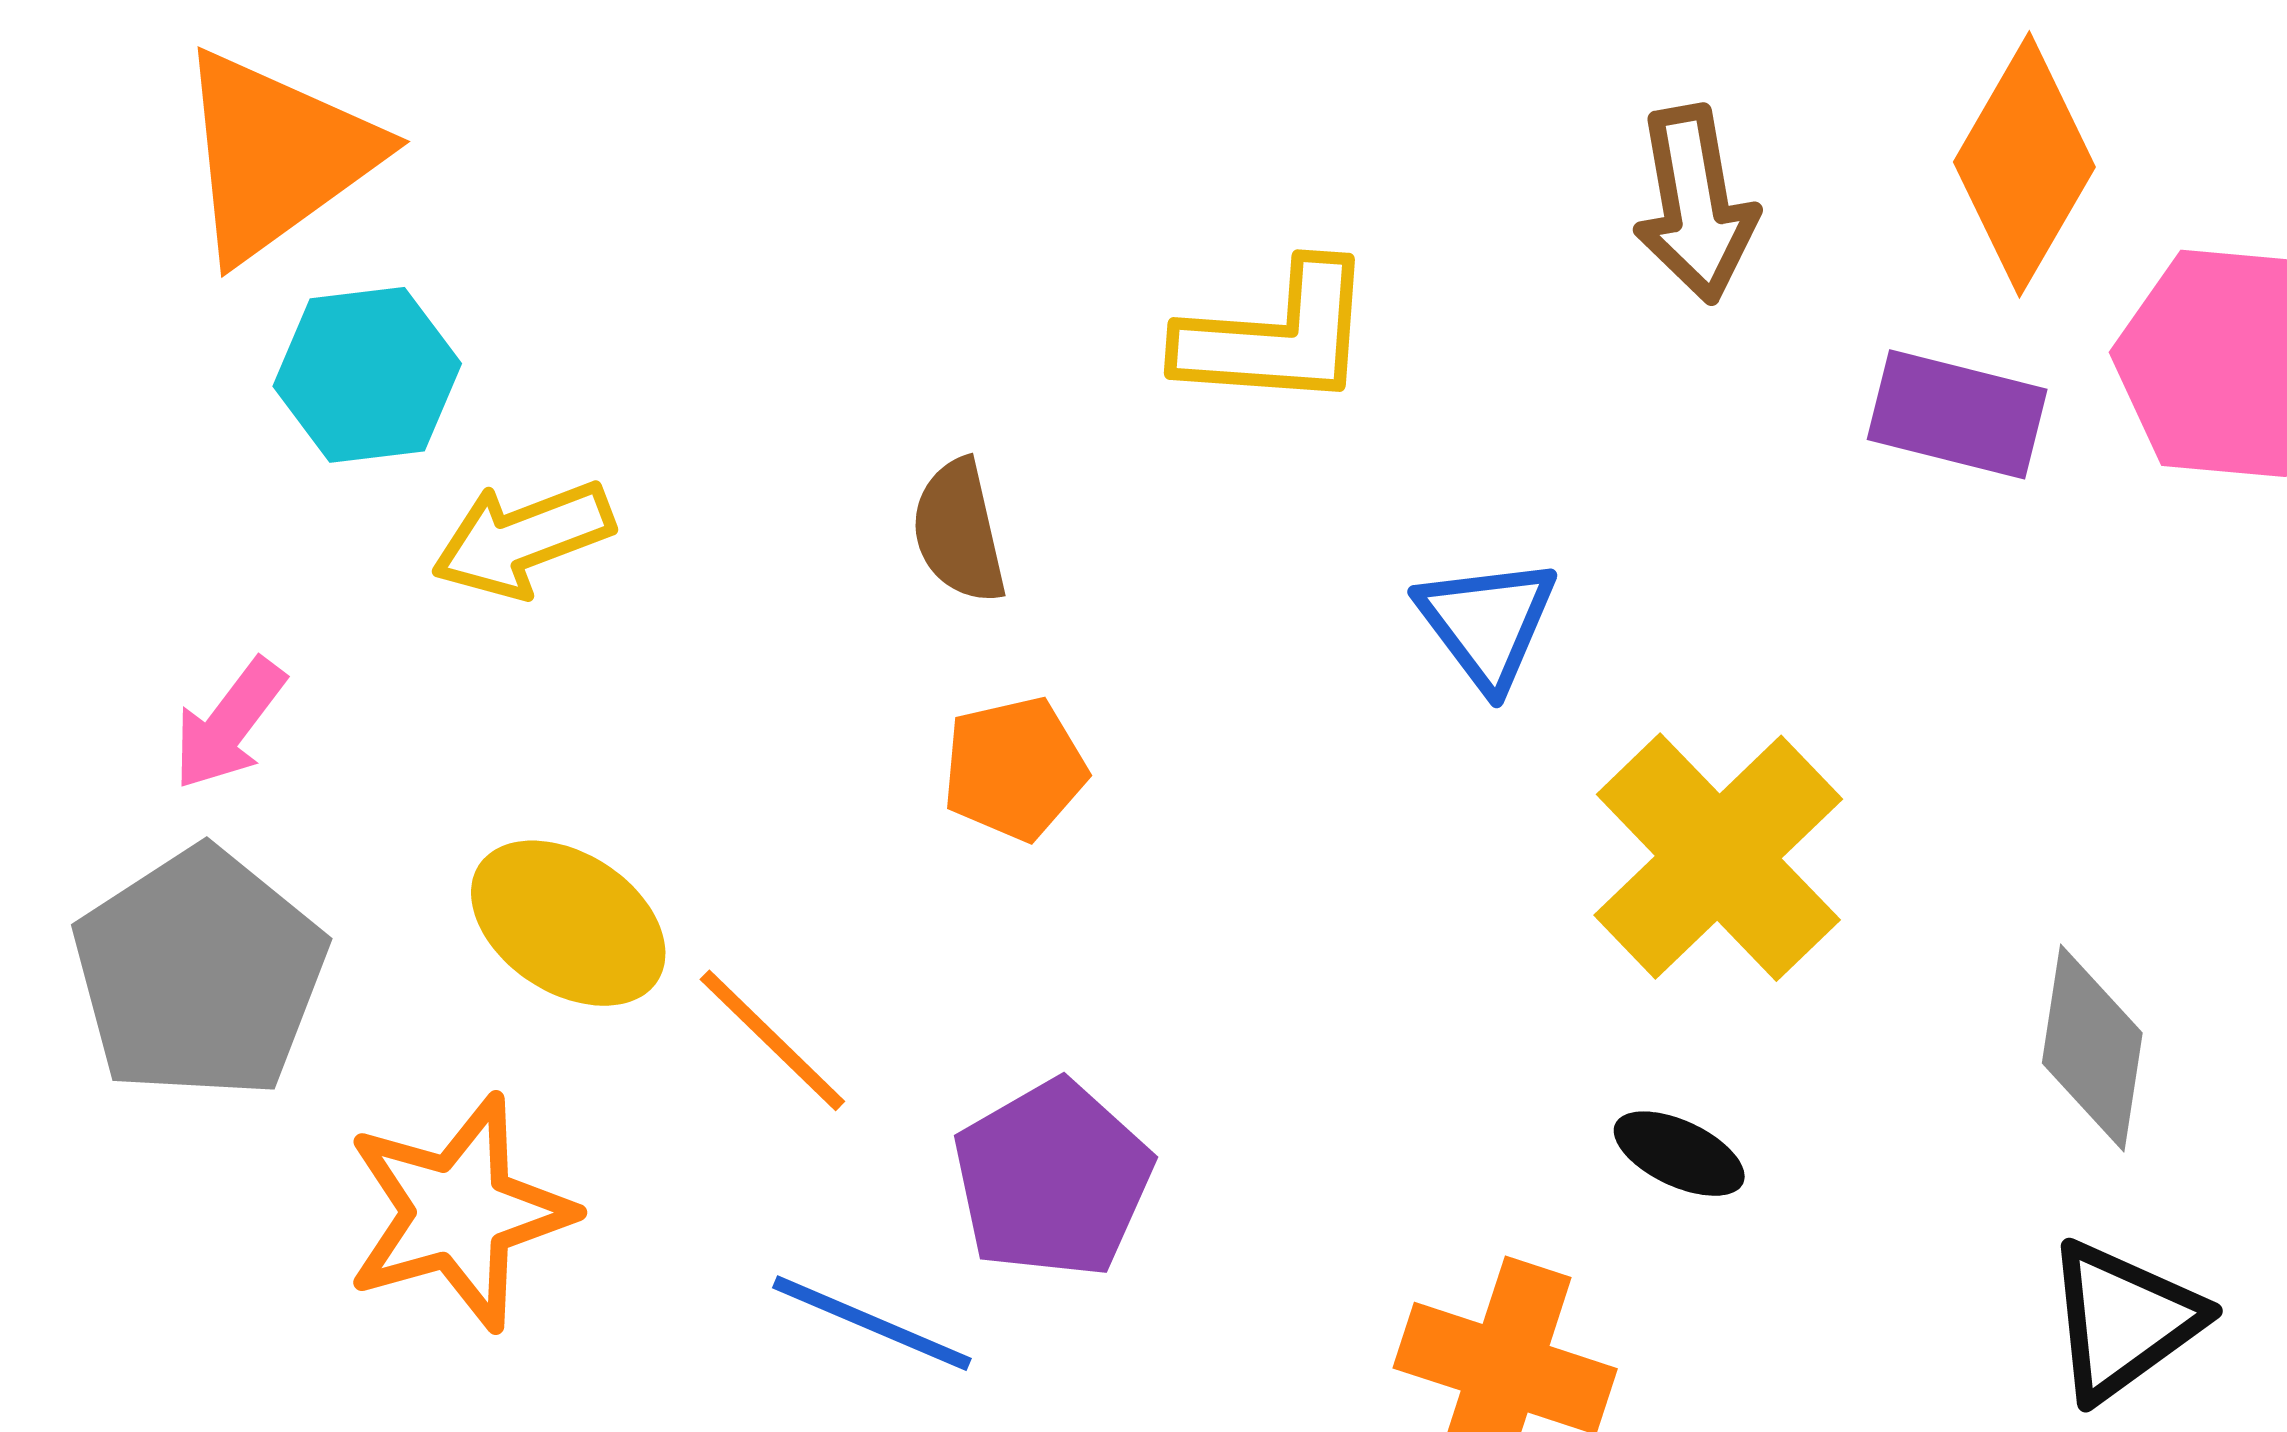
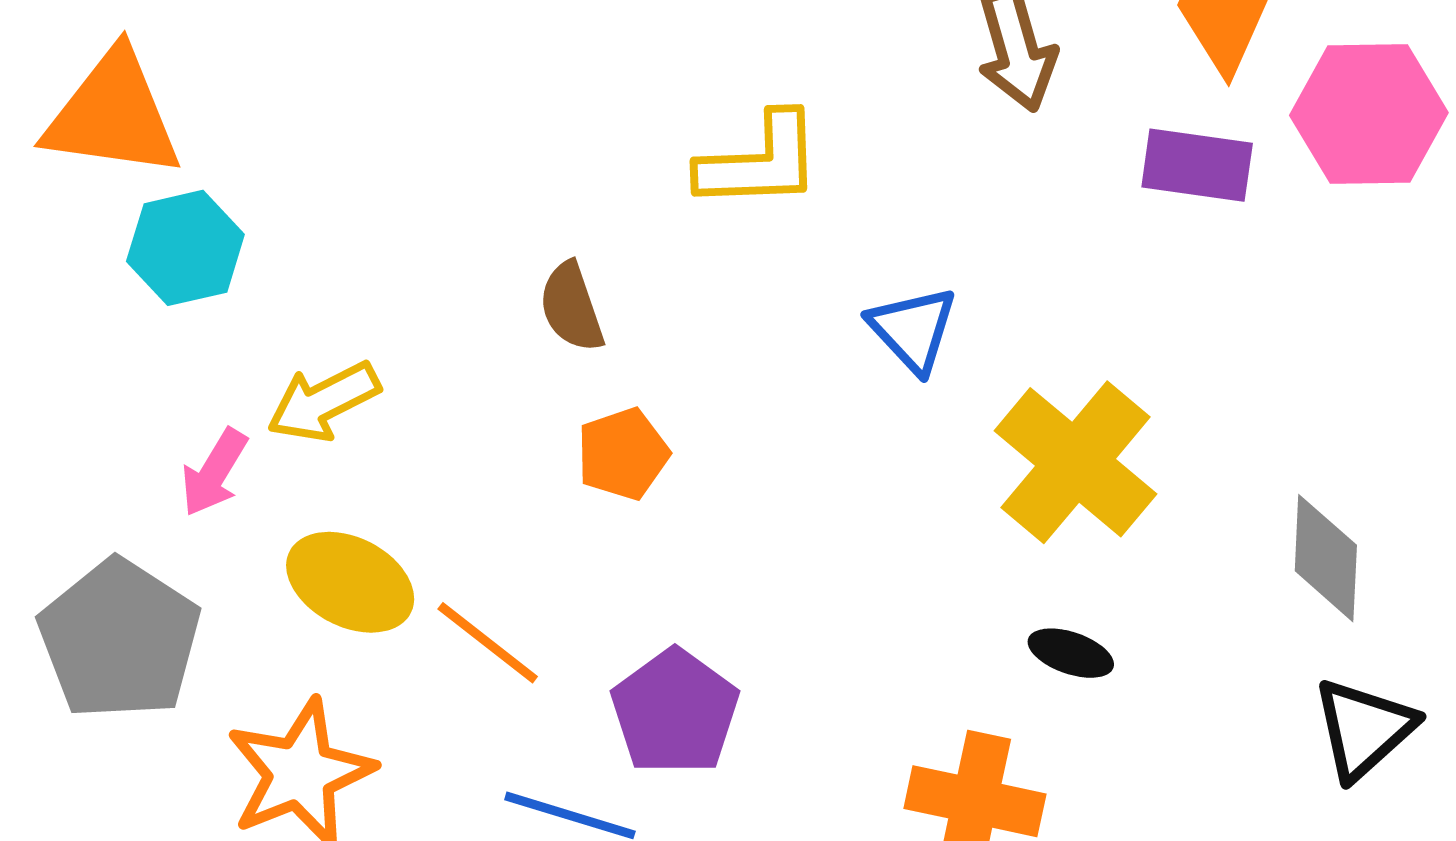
orange triangle: (277, 155) -> (113, 115), turned 50
yellow arrow: (523, 539) -> (323, 402), moved
pink arrow: (229, 724) -> (214, 472), moved

